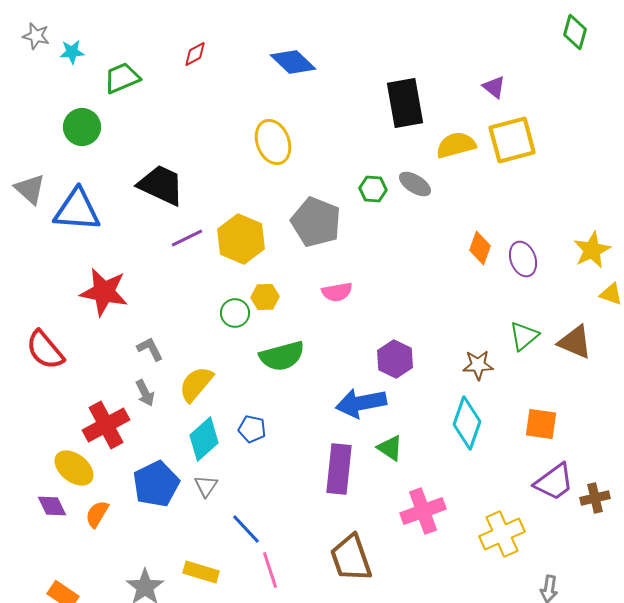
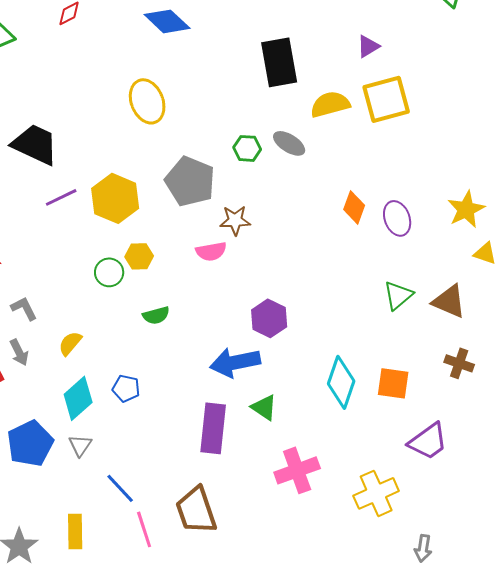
purple triangle: (494, 87) -> (368, 46), turned 50
green semicircle: (282, 356) -> (156, 315), size x0.6
brown star: (478, 365) -> (235, 220), moved
yellow semicircle: (196, 384) -> (70, 343), size x0.7
orange square: (541, 424) -> (393, 383), moved
brown cross: (595, 498) -> (459, 363), moved, turned 32
brown trapezoid: (351, 558) -> (196, 510), moved
yellow rectangle: (201, 572) -> (75, 531), turned 72

